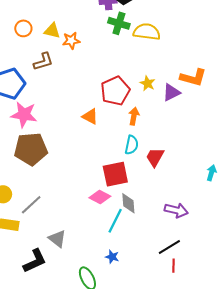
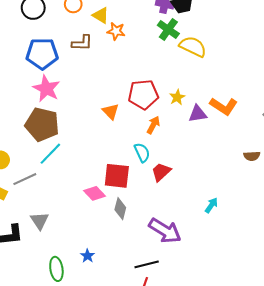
cyan semicircle: (132, 145) -> (142, 152), turned -54
purple arrow: (176, 210) -> (165, 231), size x1.4
cyan line: (115, 221) -> (50, 154), moved

